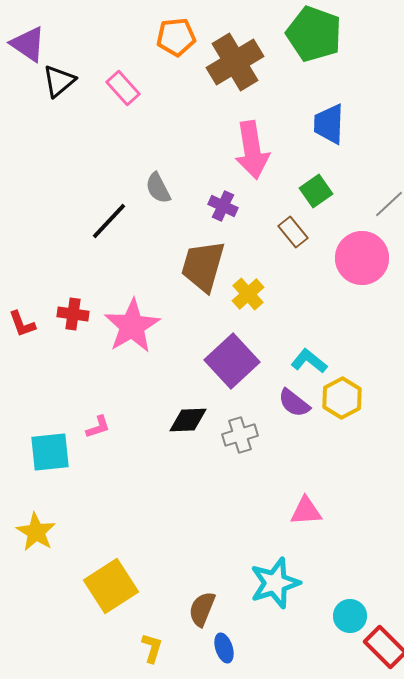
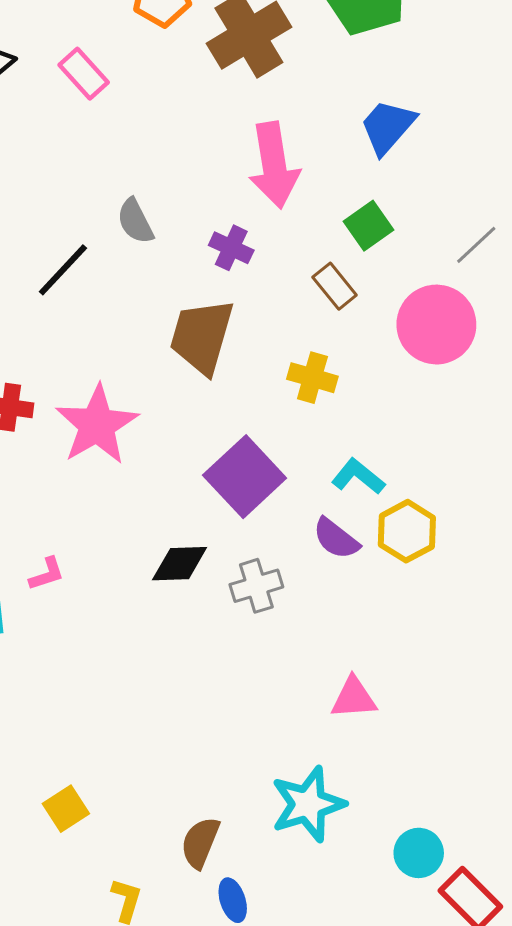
blue trapezoid: (329, 124) -> (388, 127), turned 39
yellow cross: (248, 294) -> (312, 378), moved, turned -32
yellow square: (111, 586) -> (66, 809), size x0.6

